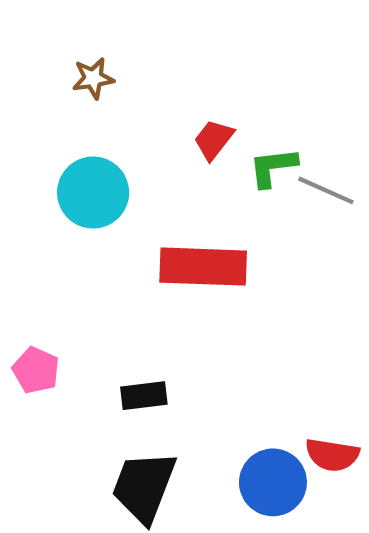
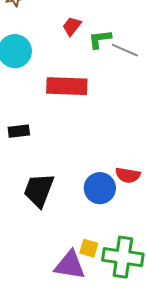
black rectangle: (144, 396) -> (19, 131), moved

